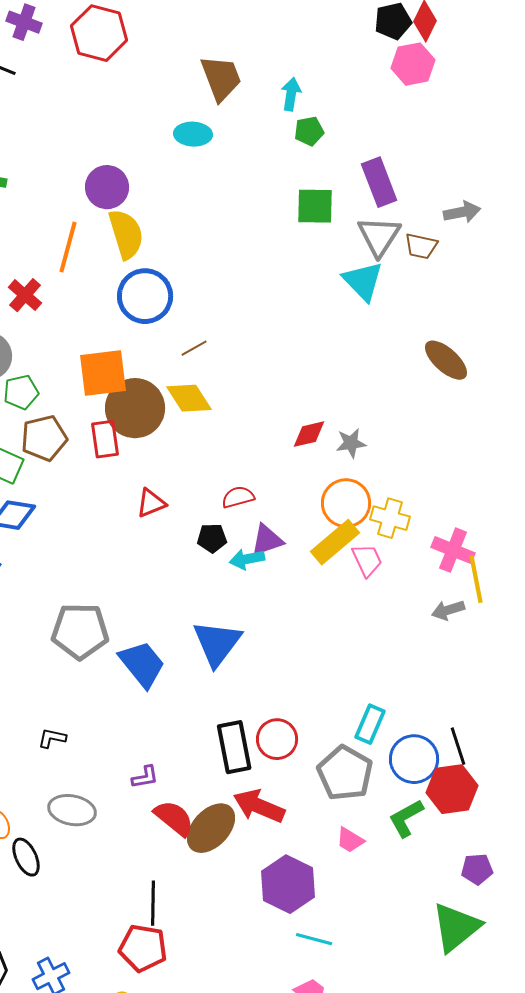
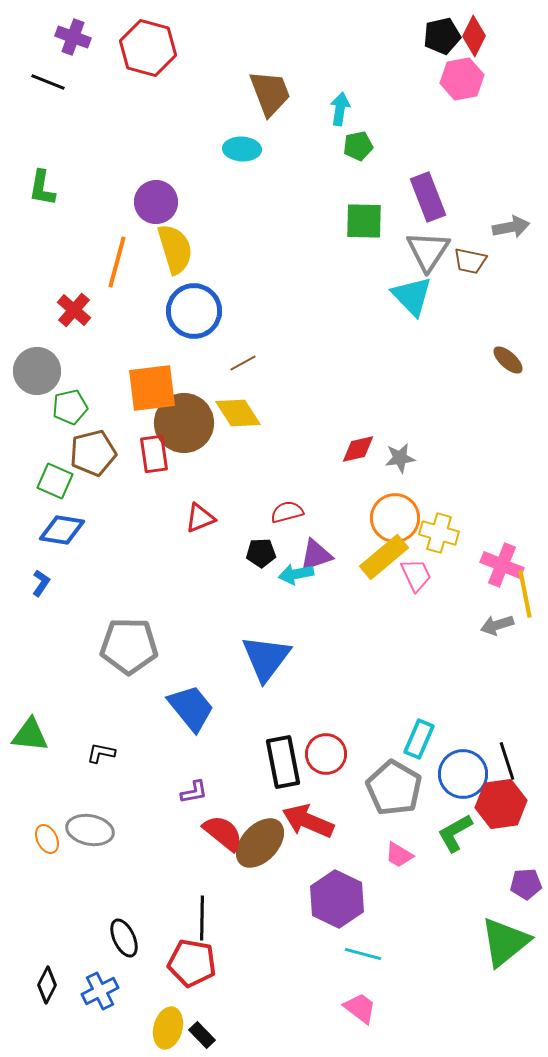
brown ellipse: (446, 360) -> (508, 360), moved, size x0.7
blue trapezoid: (142, 664) -> (191, 708), moved
gray ellipse: (72, 810) -> (90, 830), moved
black ellipse: (26, 857) -> (124, 938), moved

